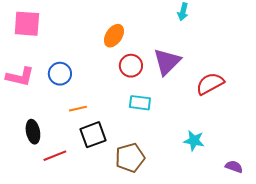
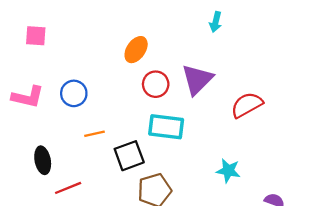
pink square: (27, 24) -> (36, 36), size x0.7
cyan rectangle: (140, 103) -> (166, 127), size x1.4
black square: (93, 135) -> (129, 156), moved

